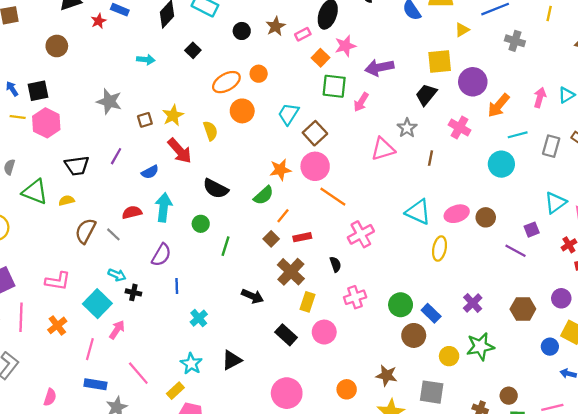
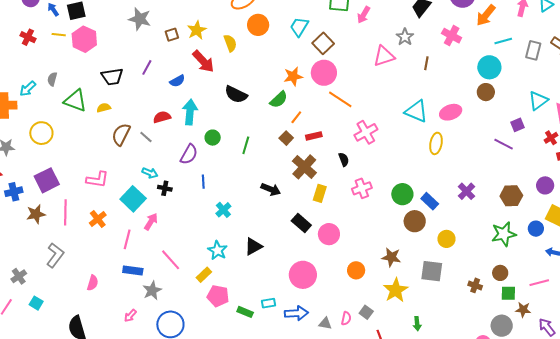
brown circle: (486, 217) -> (486, 92), moved
green circle: (201, 224) -> (213, 138), moved
pink circle: (324, 332) -> (329, 234), moved
green star: (480, 346) -> (504, 234), moved

